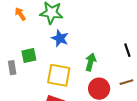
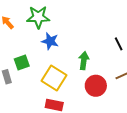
yellow square: (59, 75) -> (54, 78), turned 30

